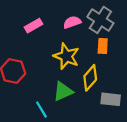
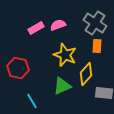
pink semicircle: (72, 22) -> (58, 25), moved
cyan line: (41, 110) -> (32, 101), moved

